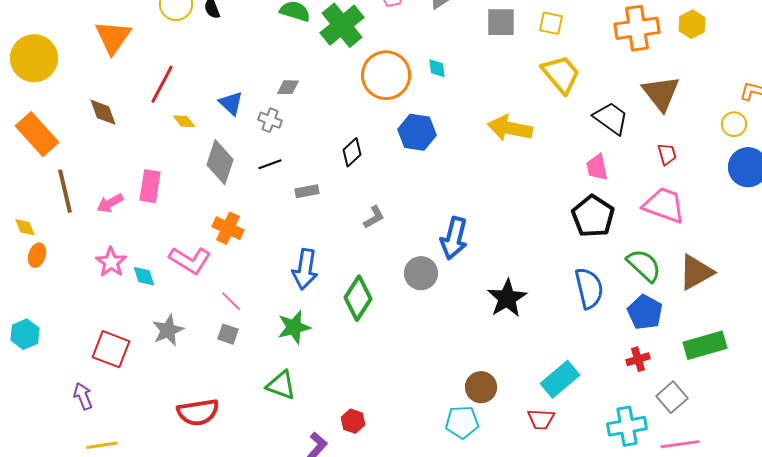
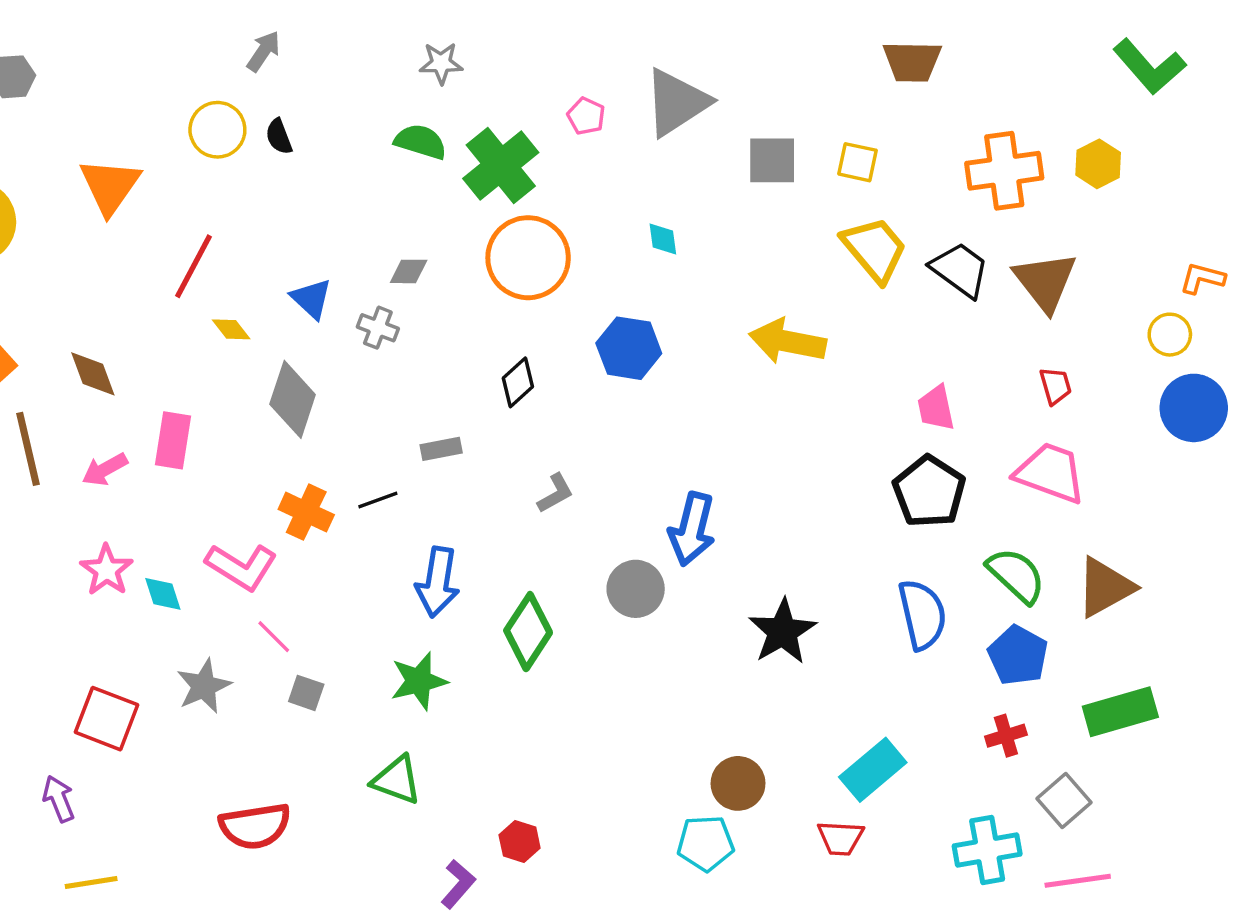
orange circle: (386, 75) -> (528, 258), moved
brown diamond: (103, 112) -> (93, 374), moved
black trapezoid: (611, 118) -> (960, 270), moved
black line: (270, 164) -> (378, 500), moved
pink line: (231, 301) -> (274, 637), moved

